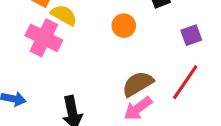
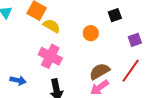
pink cross: (44, 38) -> (50, 56), moved

